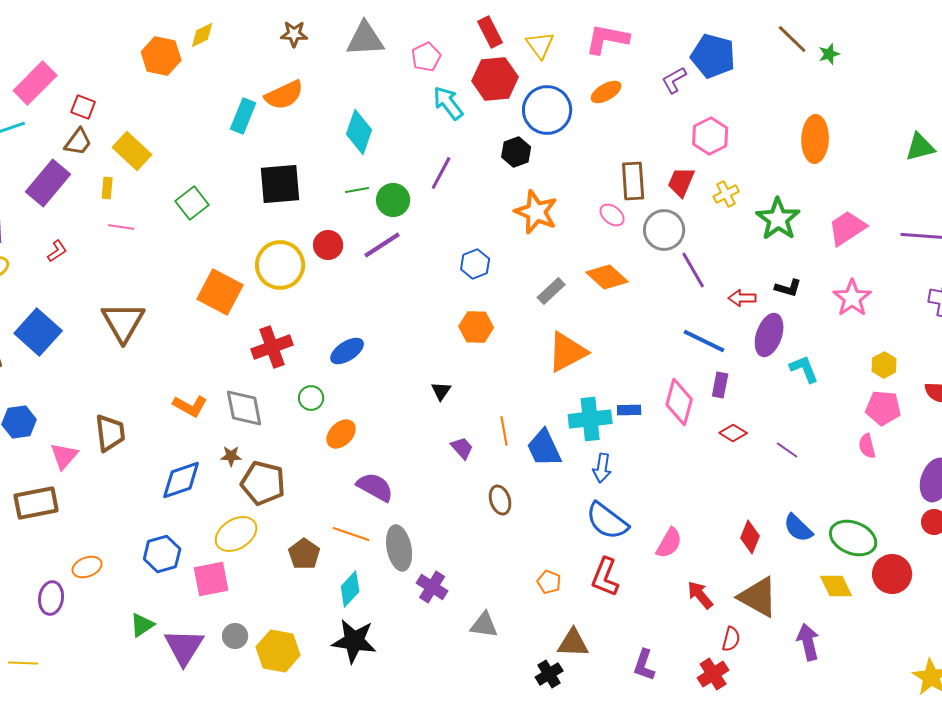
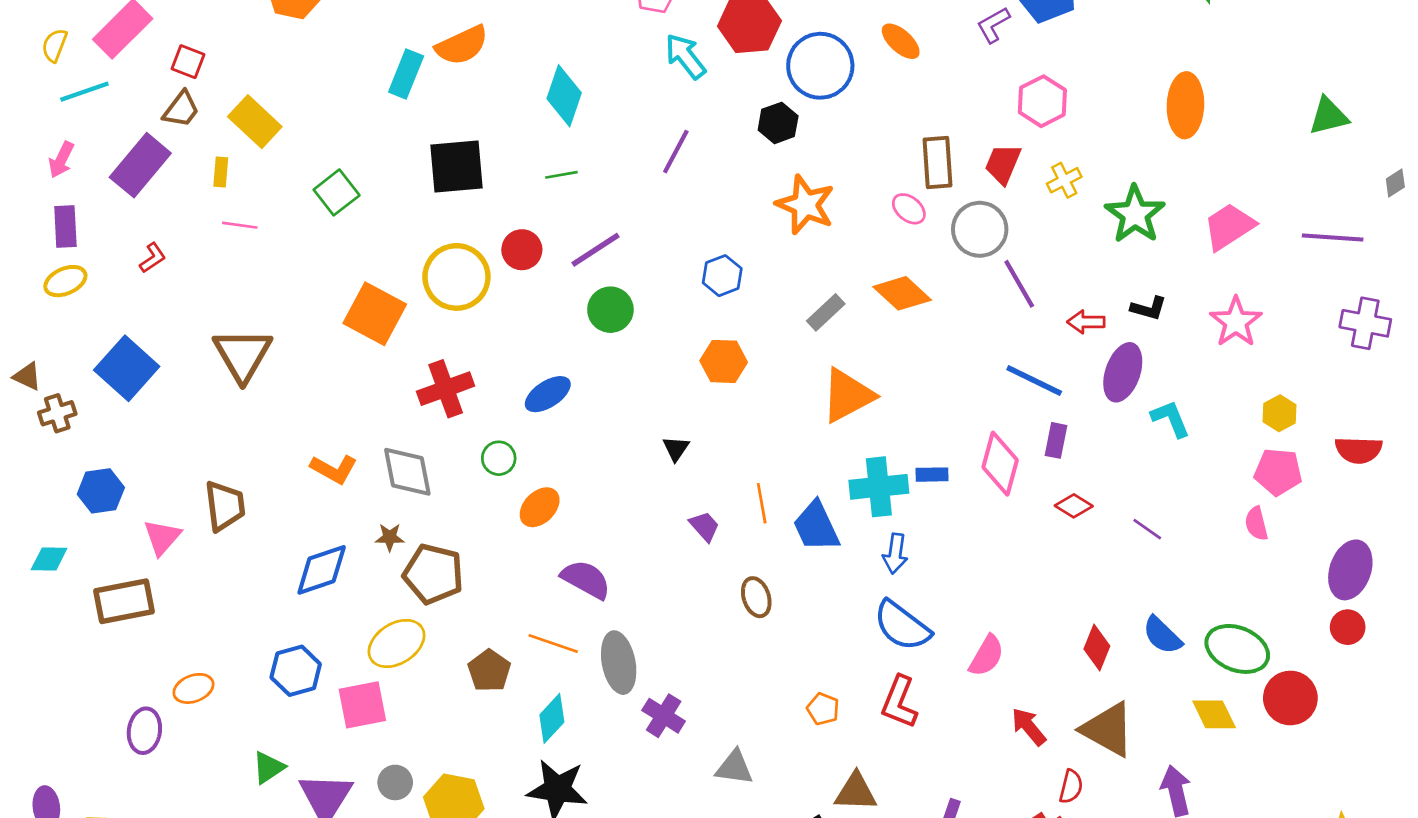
orange ellipse: (606, 92) -> (901, 41), turned 72
green circle: (393, 200) -> (610, 310), moved

